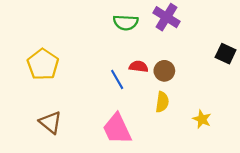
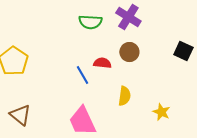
brown circle: (164, 71) -> (129, 52), moved

